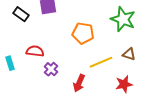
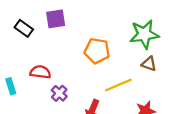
green star: (123, 19) -> (144, 34), turned -30
brown triangle: (129, 54) -> (149, 64), moved

